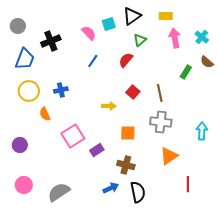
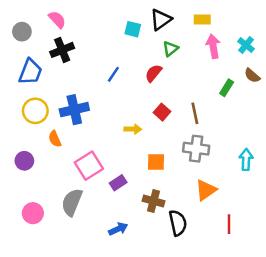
cyan square: (109, 24) -> (133, 29), turned 32
pink semicircle: (89, 33) -> (57, 19), moved
blue cross: (61, 90) -> (74, 110), size x1.6
purple circle: (20, 145) -> (24, 161), moved
pink circle: (24, 185) -> (33, 213), moved
blue arrow: (111, 188) -> (118, 229), moved
gray semicircle: (59, 192) -> (72, 202), moved, turned -35
black semicircle: (138, 192) -> (178, 223), moved

